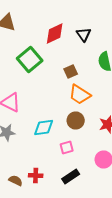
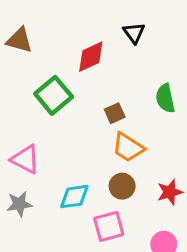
black triangle: (84, 34) -> (134, 33), moved
pink square: (67, 148) -> (109, 226), size x1.5

